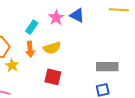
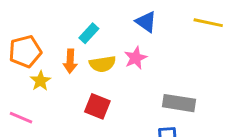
pink star: (56, 18) -> (136, 58), moved
cyan rectangle: (32, 27) -> (89, 33), moved

